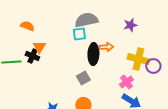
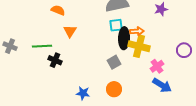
cyan square: (79, 34) -> (116, 25), moved
black cross: (32, 56) -> (55, 60), moved
yellow cross: (138, 59) -> (139, 46), moved

